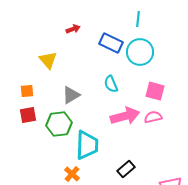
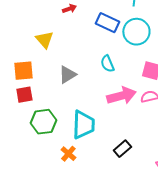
orange square: (27, 91) -> (23, 71), size x1.5
green hexagon: (59, 124) -> (43, 122), moved

